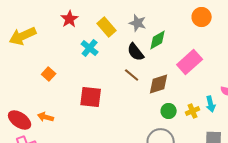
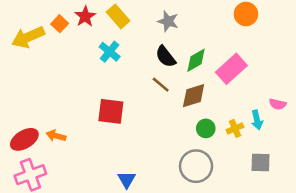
yellow rectangle: (107, 27) -> (118, 16), moved
green diamond: (158, 40) -> (196, 60), moved
orange square: (49, 74) -> (60, 24), moved
red ellipse: (20, 120) -> (24, 139), turned -65

